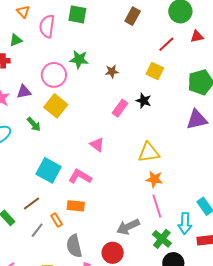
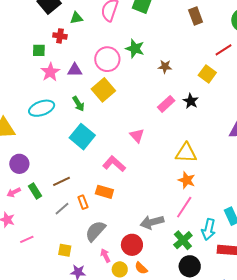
brown rectangle: (133, 16) -> (196, 16), turned -60
cyan square: (49, 170) -> (82, 137), moved
pink line: (157, 206) -> (184, 207), turned 40
gray semicircle: (74, 246) -> (95, 231), turned 45

